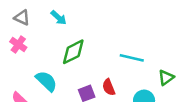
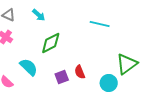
cyan line: (132, 58) -> (100, 24), moved
green triangle: (166, 77) -> (127, 64), size x1.6

